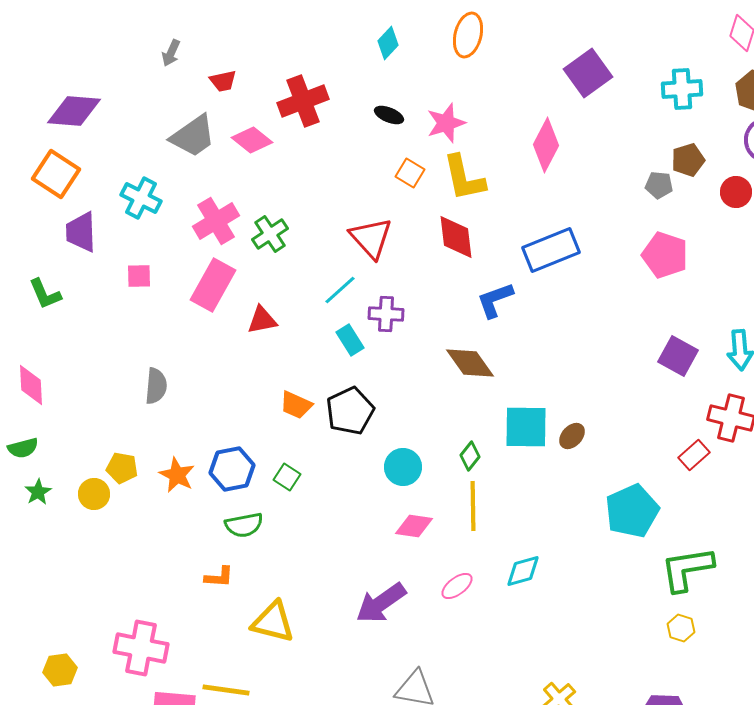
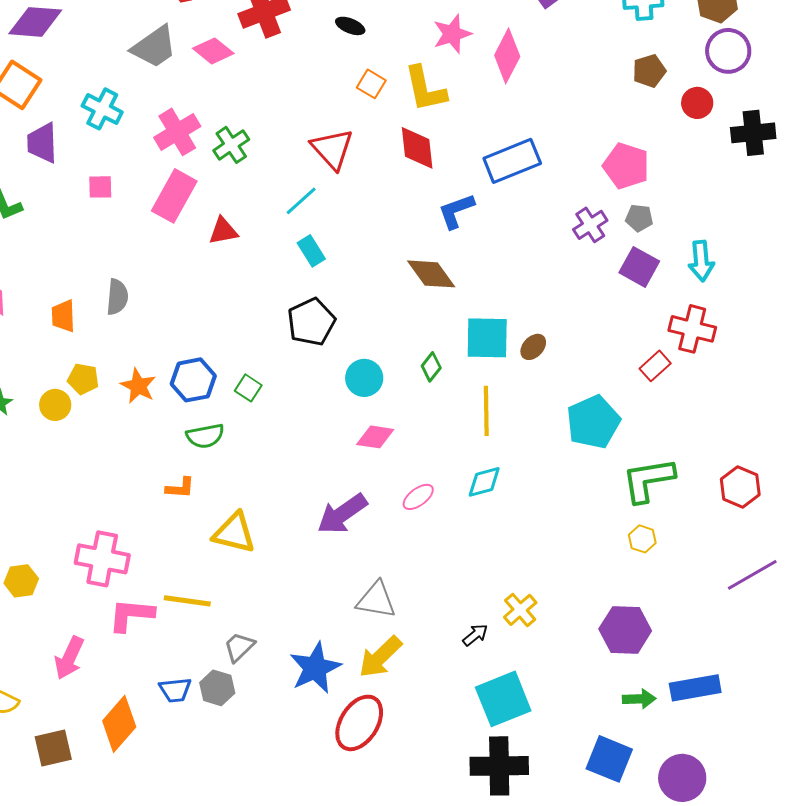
pink star: (446, 123) -> (452, 34), moved
gray pentagon: (659, 185) -> (639, 218), moved
purple cross: (386, 314) -> (590, 225), moved, turned -36
orange trapezoid: (296, 405) -> (63, 316), moved, turned 64
yellow line: (473, 506) -> (486, 411), moved

